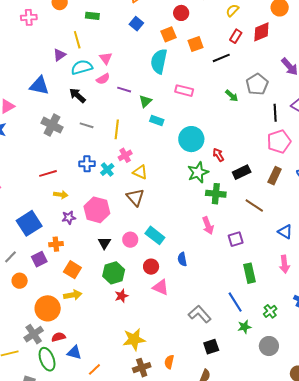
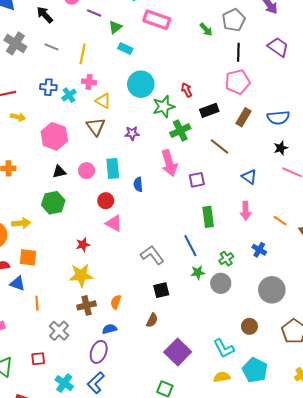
pink rectangle: (184, 91) -> (157, 20), size x1.4
black line: (275, 113) -> (238, 52), moved
cyan circle: (191, 139) -> (141, 84), moved
pink pentagon: (279, 141) -> (238, 82), moved
pink cross: (125, 155) -> (89, 82), turned 32
green cross: (216, 194) -> (180, 131), turned -36
purple star: (69, 218) -> (132, 133), moved
pink arrow: (208, 225) -> (169, 163), size x1.4
cyan rectangle: (155, 235) -> (113, 169), turned 42
black triangle: (104, 243) -> (59, 172), turned 40
blue semicircle: (182, 259) -> (138, 184), moved
orange square: (72, 270) -> (28, 257), moved, turned -30
green hexagon: (114, 273) -> (53, 203), moved
red star: (122, 296) -> (83, 245), moved
gray circle: (269, 346) -> (221, 283), moved
orange line: (94, 369) -> (37, 303), turned -56

